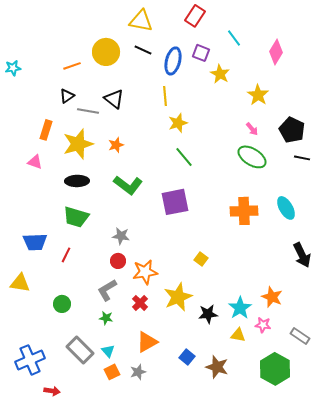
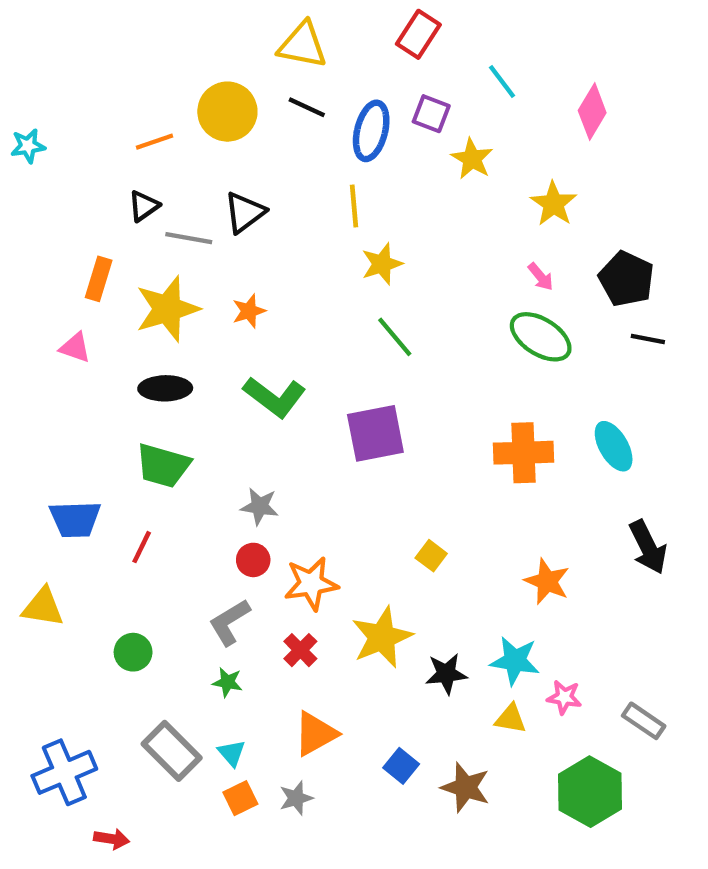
black triangle: (114, 99) -> (245, 212), turned 45
orange star: (272, 297) -> (547, 581), moved
cyan star: (240, 308) -> (515, 661), turned -30

